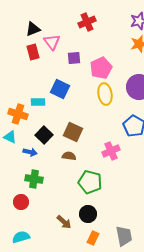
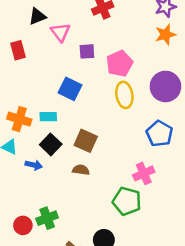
red rectangle: (33, 52) -> (18, 50), moved
cyan rectangle: (38, 102) -> (48, 117), moved
pink cross: (111, 151) -> (144, 173), moved
green cross: (34, 179) -> (47, 218), moved, turned -30
green pentagon: (90, 182) -> (127, 201), moved

